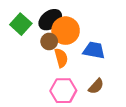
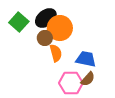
blue trapezoid: (94, 50) -> (86, 59), moved
pink hexagon: (63, 91) -> (71, 83), moved

